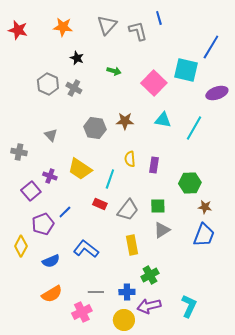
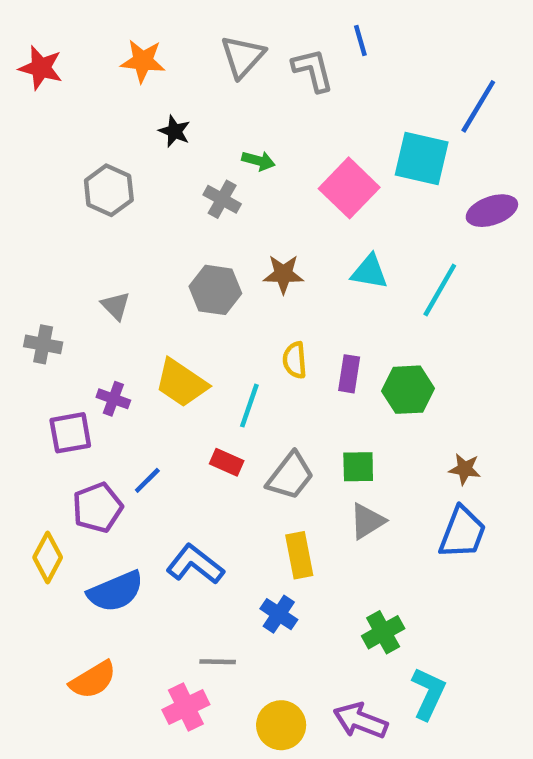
gray cross: (74, 88) -> (222, 199), moved
green hexagon: (190, 183) -> (408, 390), moved
purple square: (31, 191) -> (70, 433), turned 30
blue semicircle: (51, 261) -> (116, 591), size x1.4
green cross: (150, 275) -> (383, 632), moved
blue cross: (127, 292) -> (279, 614), moved, turned 35
orange semicircle: (52, 294) -> (93, 680), moved
purple arrow: (149, 306) -> (360, 721), moved, turned 35

